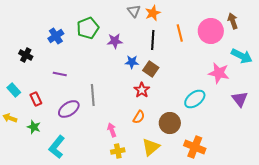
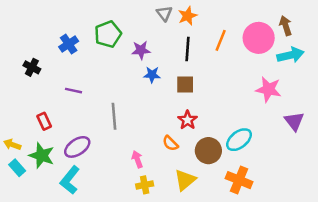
orange line: (180, 33) -> (221, 40), turned 36
cyan arrow: (242, 56) -> (290, 55), moved, turned -40
blue star: (132, 62) -> (152, 75), moved
brown square: (151, 69) -> (185, 84), turned -35
cyan rectangle: (14, 90) -> (17, 168), moved
red star: (142, 90) -> (188, 120), moved
cyan ellipse: (195, 99) -> (239, 140), moved
purple ellipse: (69, 109) -> (77, 147), moved
orange semicircle: (139, 117) -> (170, 143), turned 104
green star: (34, 127) -> (42, 156), size x1.5

